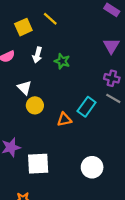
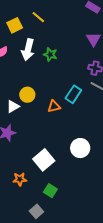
white arrow: (37, 55) -> (28, 50), size x1.5
white triangle: (24, 88) -> (13, 106), moved, turned 48
white square: (38, 164) -> (44, 160), moved, turned -35

